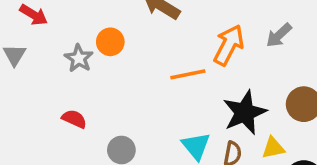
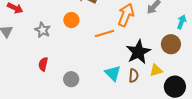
orange circle: (110, 42) -> (71, 20), moved
red semicircle: (74, 119) -> (43, 64), turned -96

